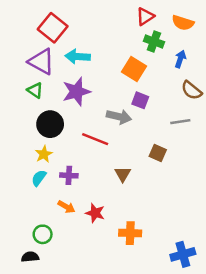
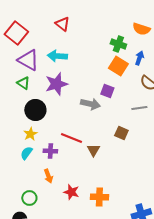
red triangle: (145, 16) -> (62, 24), moved, turned -49
red square: (53, 28) -> (16, 33), moved
orange square: (134, 69) -> (118, 66), moved
red line: (95, 139) -> (71, 138), moved
orange arrow: (66, 207) -> (48, 176), turned 40
red star: (95, 213) -> (71, 192), moved

